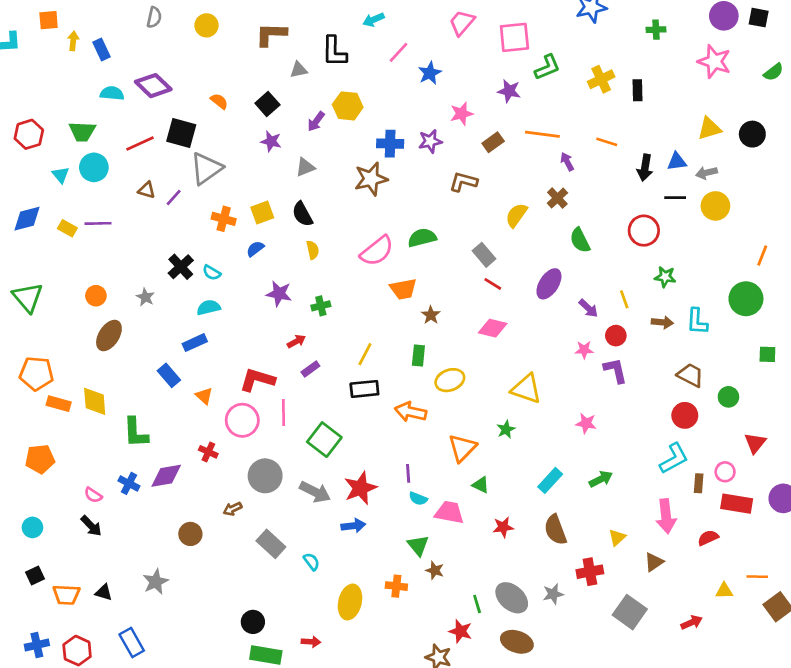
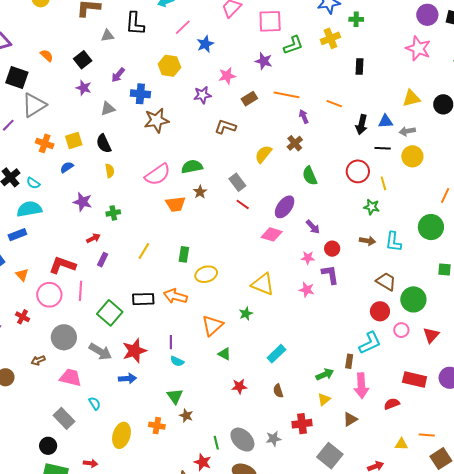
green cross: (656, 30) -> (356, 19), moved
yellow cross: (601, 79) -> (330, 38), moved
yellow hexagon: (348, 106) -> (169, 66), moved
blue cross: (390, 144) -> (140, 94), moved
yellow line: (624, 299) -> (383, 183), moved
cyan semicircle: (209, 307) -> (29, 209), size x1.4
brown star: (431, 315) -> (200, 192), moved
pink diamond: (493, 328) -> (272, 234), moved
purple rectangle: (310, 369) -> (103, 260), turned -32
black rectangle: (364, 389) -> (143, 299), moved
green circle: (728, 397) -> (413, 299), size x1.6
pink star: (586, 423) -> (307, 290), moved
pink circle: (725, 472) -> (401, 330), moved
green arrow: (601, 479) -> (325, 374), moved
brown rectangle: (699, 483) -> (349, 361), moved
pink trapezoid: (449, 512) -> (70, 378), moved
brown semicircle: (555, 530) -> (278, 391), size x0.6
gray rectangle: (271, 544) -> (64, 418), moved

